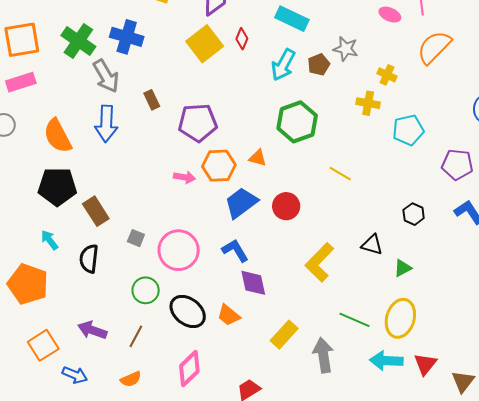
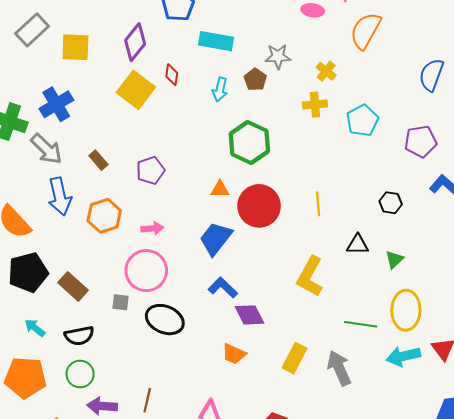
blue cross: (127, 37) -> (56, 104), turned -32
cyan arrow: (283, 65) -> (220, 89), size x0.7
yellow cross: (387, 75) -> (326, 71), turned 30
purple pentagon: (198, 123) -> (150, 170), size x0.7
orange hexagon: (219, 166) -> (104, 216), moved
yellow line: (340, 174) -> (318, 204), moved, turned 70
red circle: (286, 206) -> (259, 206), moved, size x1.5
pink circle: (179, 250) -> (146, 271), moved
black semicircle: (89, 259) -> (79, 336), turned -92
green circle: (146, 290) -> (80, 374), moved
black ellipse: (188, 312) -> (165, 320), moved

